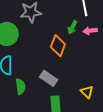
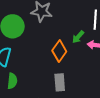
gray rectangle: (49, 78) -> (60, 82), moved, turned 36

